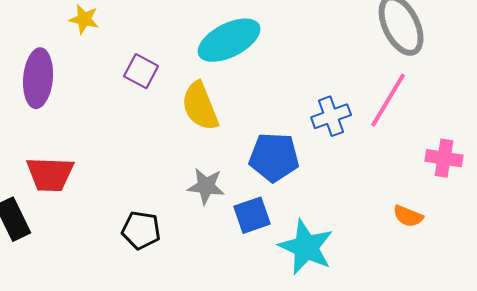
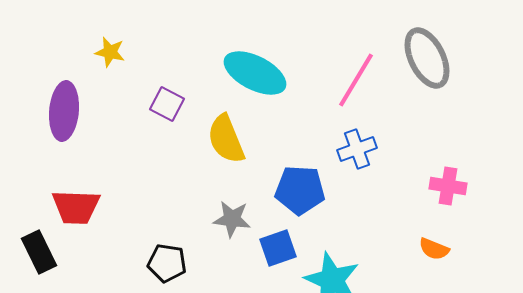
cyan ellipse: (229, 40) -> (255, 73), turned 54
pink line: (388, 100) -> (356, 80), moved
pink cross: (444, 158) -> (448, 186), moved

